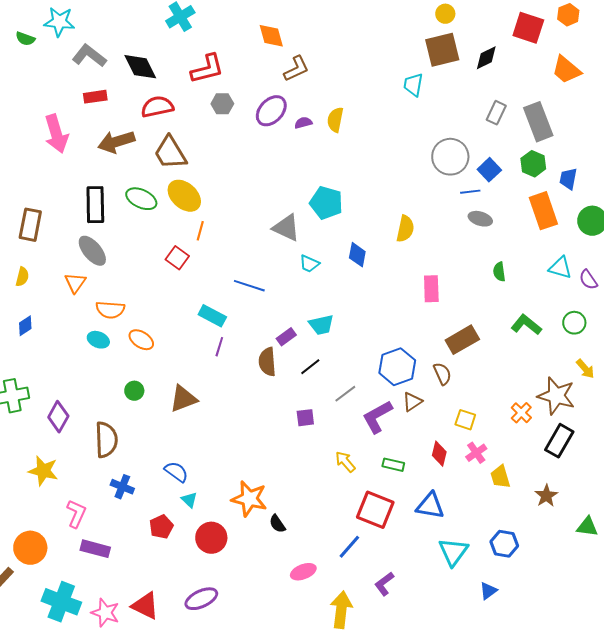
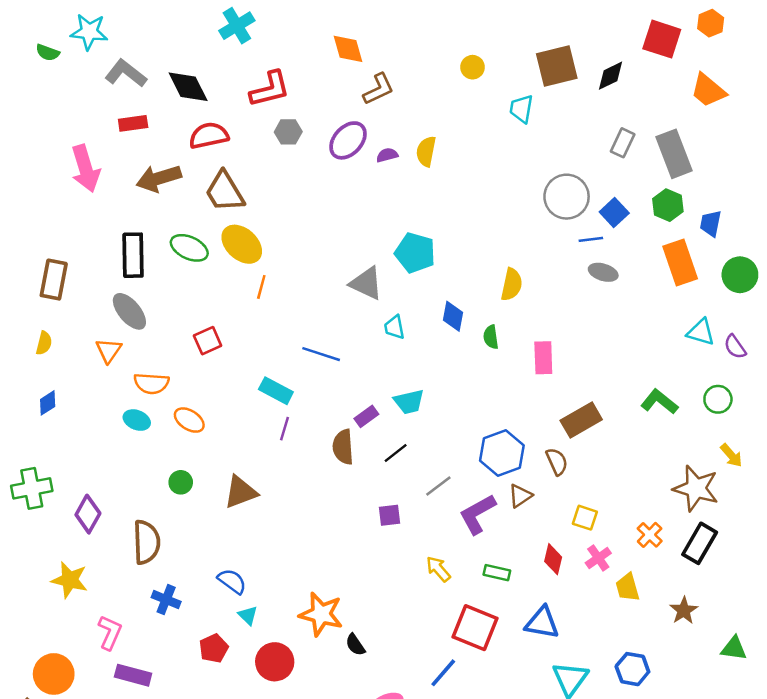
yellow circle: (445, 14) -> (473, 67), moved
red square: (177, 258) -> (208, 341), moved, turned 30
cyan trapezoid: (309, 264) -> (394, 327), turned 55
green semicircle: (499, 272) -> (491, 337), moved
orange cross: (521, 413) -> (650, 535), moved

